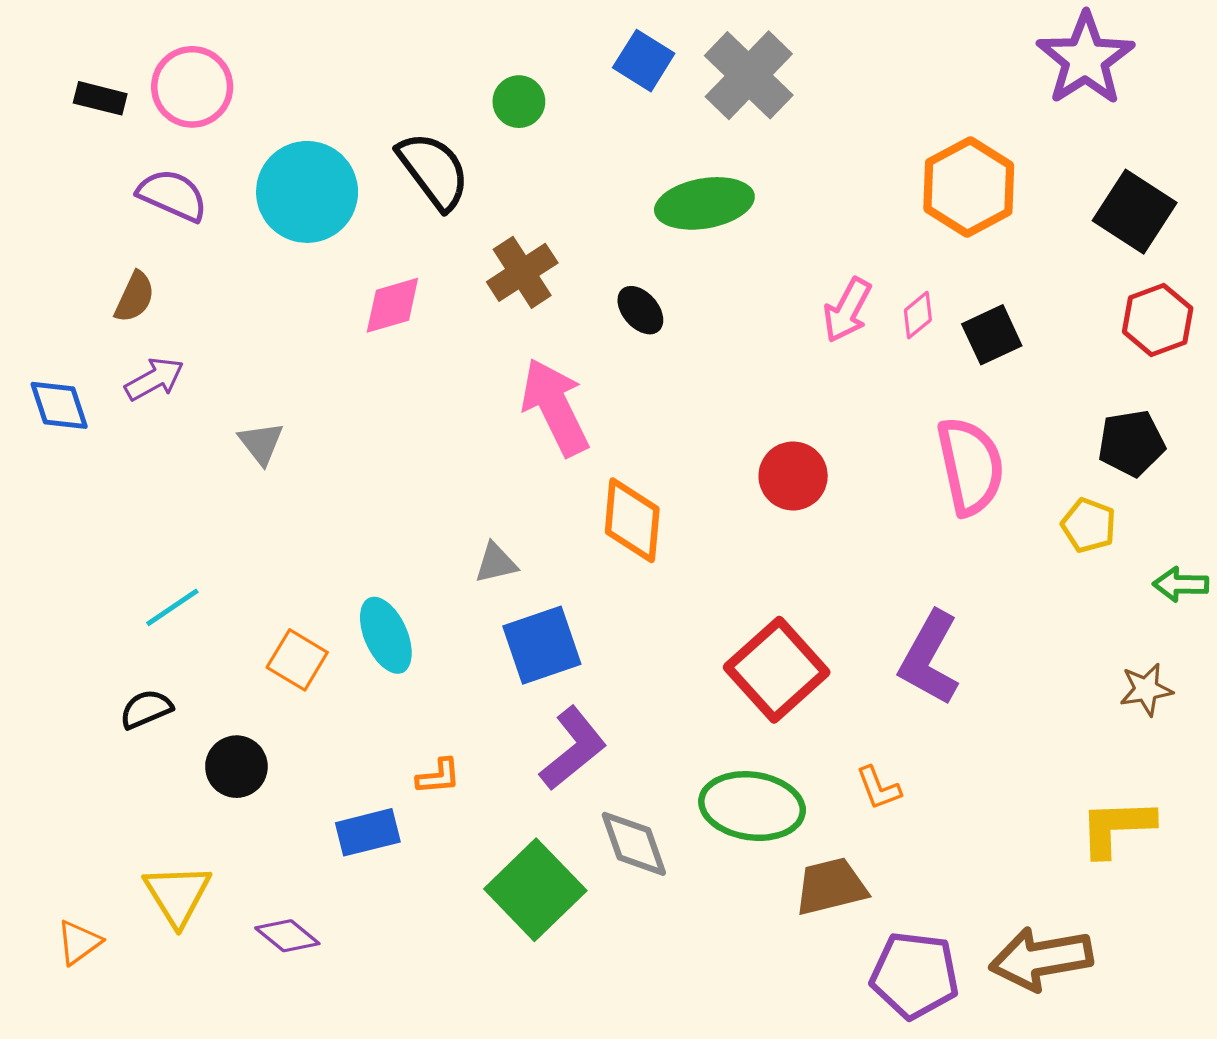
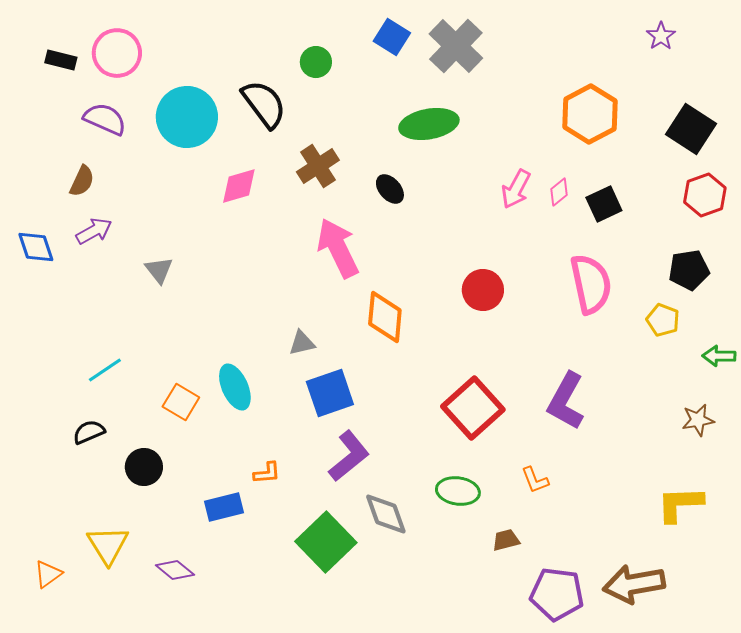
purple star: (1085, 59) -> (661, 36), size x0.5
green ellipse: (752, 806) -> (458, 491), size x0.7
brown trapezoid: (831, 886) -> (506, 540), size x0.6

